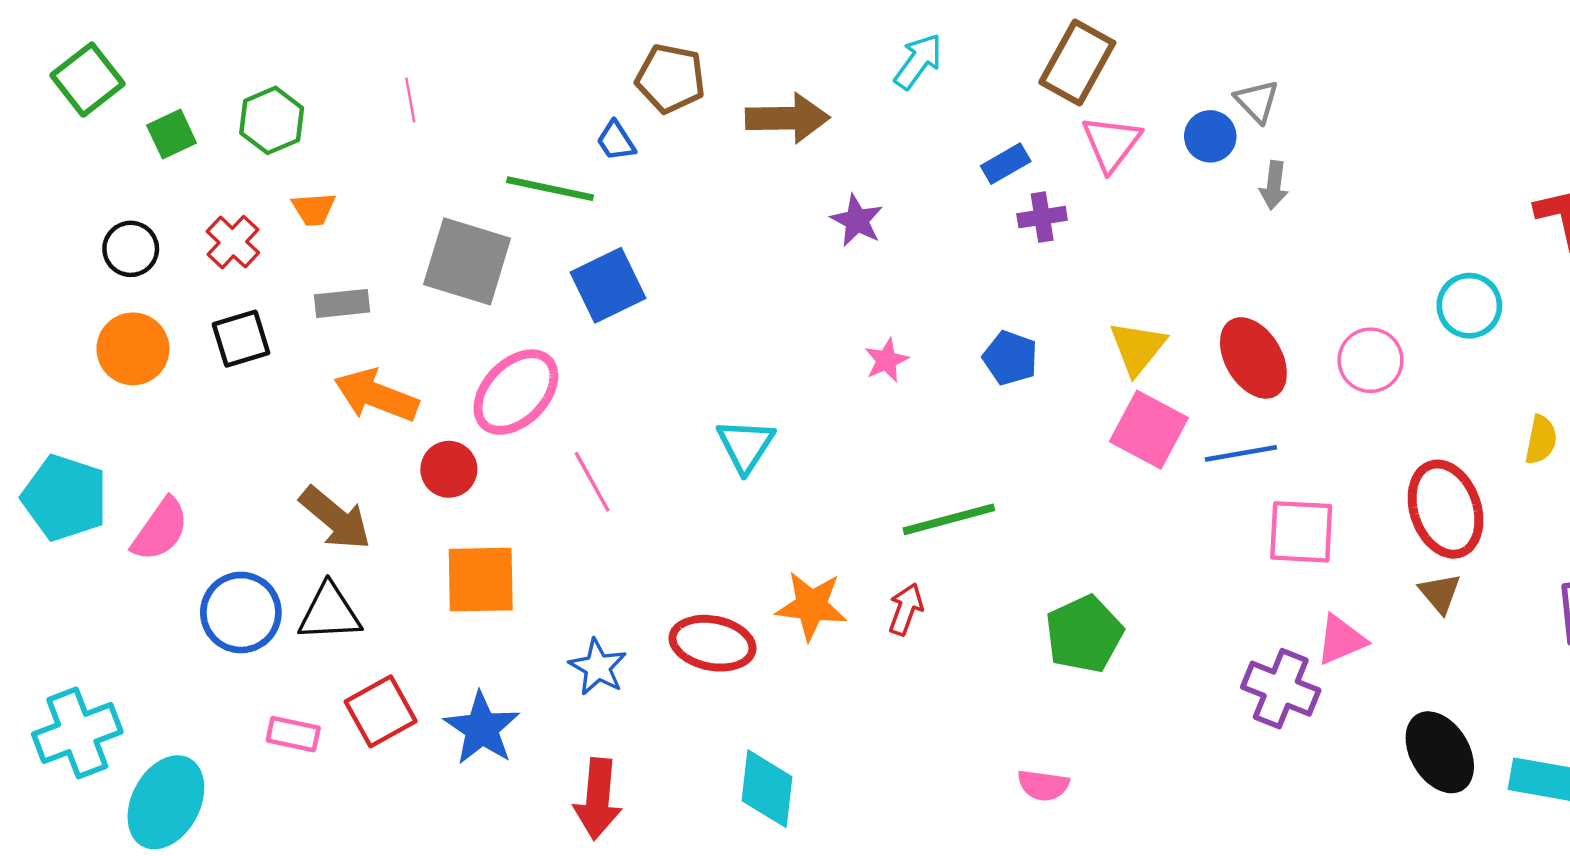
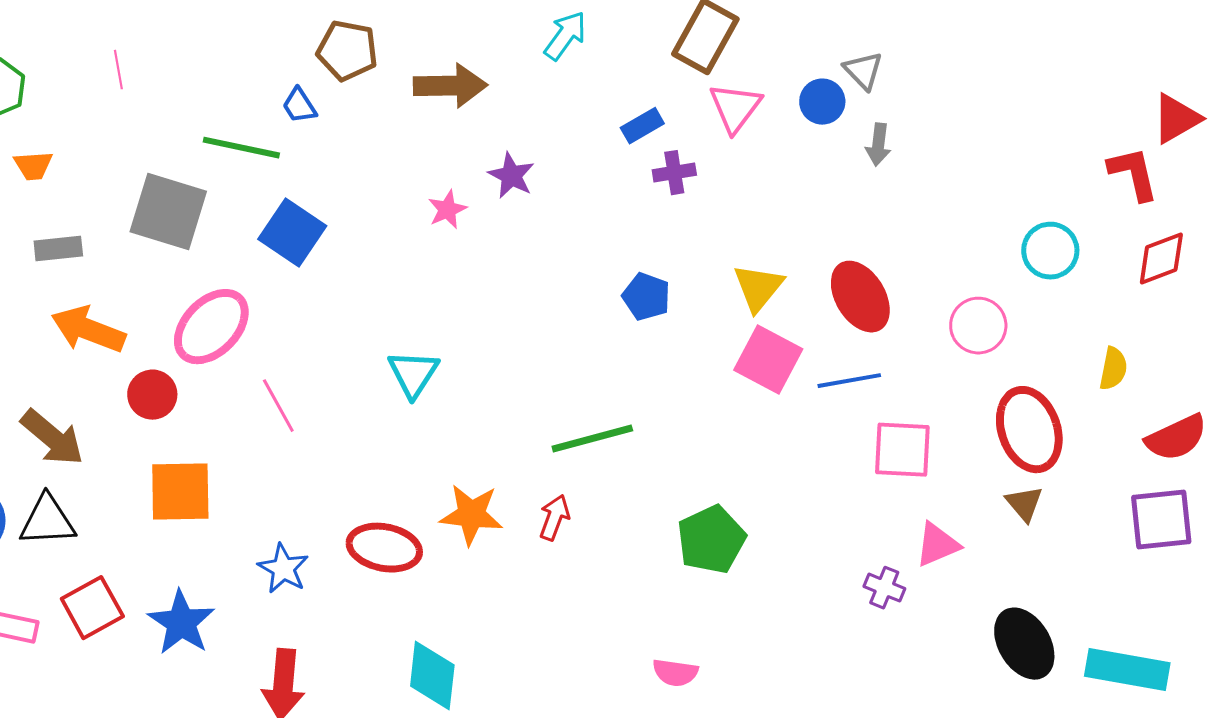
blue square: (608, 285) -> (292, 233), turned -30
pink star: (886, 360) -> (447, 210), moved
pink circle: (1370, 360) -> (978, 326), moved
purple cross: (1281, 689) -> (884, 588), size x0.6

